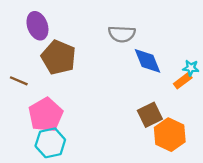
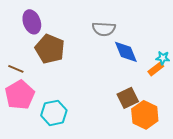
pink pentagon: (46, 115) -> (20, 95), moved
cyan hexagon: (50, 143) -> (54, 113), moved

